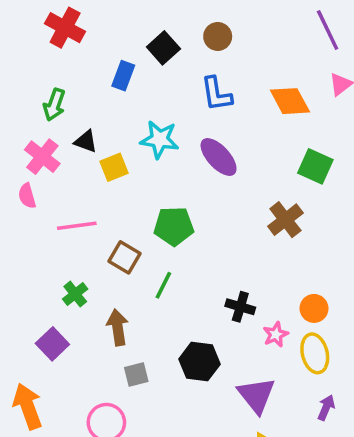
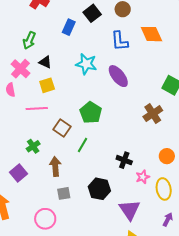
orange diamond: (290, 101) -> (151, 34), moved
yellow square: (114, 167) -> (47, 85), moved
green pentagon: (174, 226) -> (91, 113), turned 30
orange circle: (314, 308) -> (167, 156), moved

